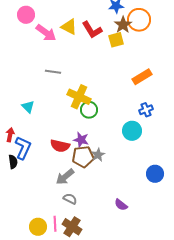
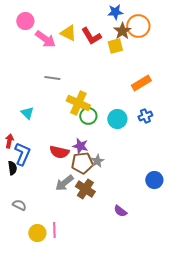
cyan circle: (132, 131) -> (117, 119), moved
gray semicircle: (70, 199) -> (19, 205), moved
brown cross: (72, 227) -> (85, 189), moved

